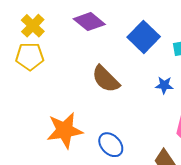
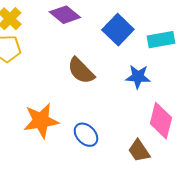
blue star: (164, 85) -> (138, 77), size x1.4

